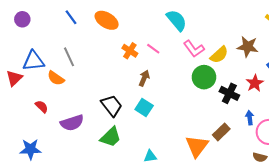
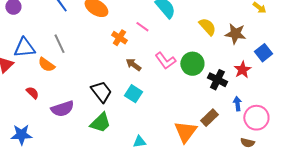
pink line: (153, 49) -> (142, 27), moved
pink L-shape: (194, 49) -> (165, 61), moved
yellow semicircle: (219, 55) -> (207, 27), moved, turned -90
brown arrow: (144, 78) -> (133, 65), turned -77

